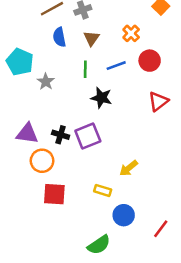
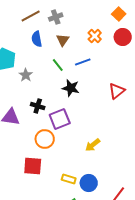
red circle: (150, 61) -> (123, 37), moved
green line: (85, 69) -> (58, 65), turned -40
black cross: (61, 135) -> (38, 106), moved
orange circle: (42, 161) -> (45, 139), moved
yellow rectangle: (103, 190) -> (69, 179), moved

